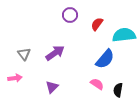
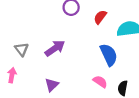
blue semicircle: (105, 59) -> (109, 55), turned -65
pink arrow: (15, 78) -> (12, 75), turned -72

